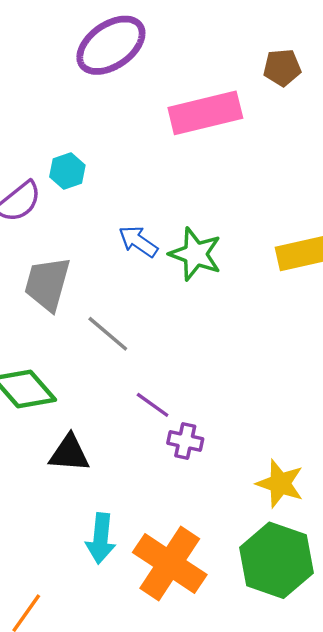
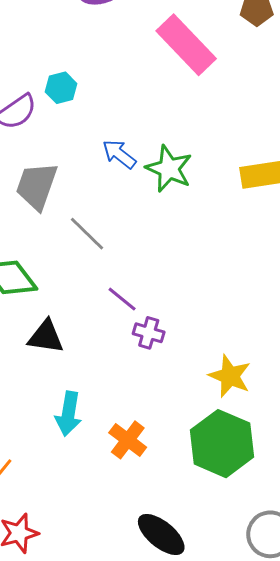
pink rectangle: (205, 113) -> (186, 45), turned 56
orange cross: (170, 563) -> (128, 440), size x0.6

